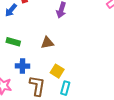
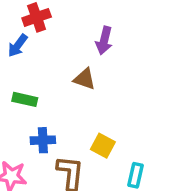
brown triangle: (47, 43) -> (85, 79), moved, turned 32
cyan rectangle: (65, 88) -> (136, 175), moved

